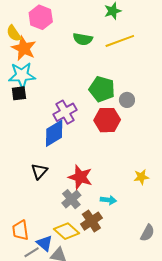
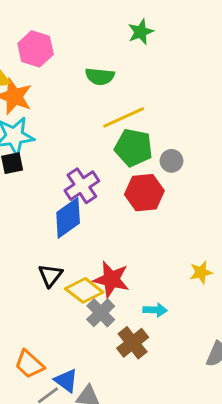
yellow line: (120, 41) -> (124, 117), moved
orange trapezoid: (20, 230) -> (29, 364), turned -35
yellow diamond: (66, 231) -> (84, 290), moved

